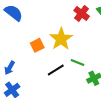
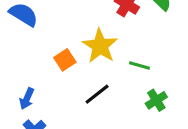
green line: (78, 63) -> (140, 66), moved

